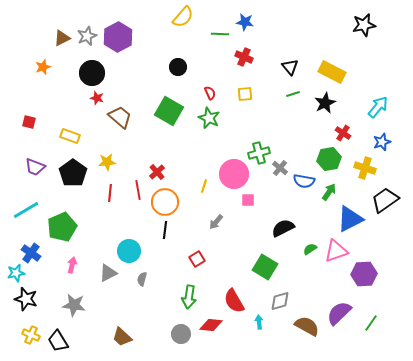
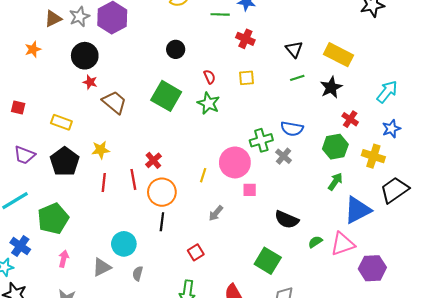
blue semicircle: (304, 181) -> (292, 129), moved
black semicircle: (283, 228) -> (287, 220), turned -130

